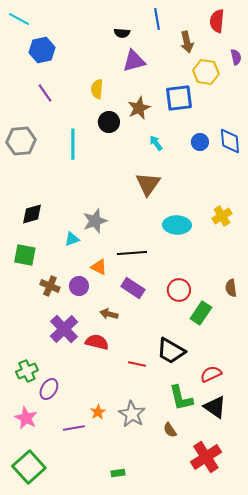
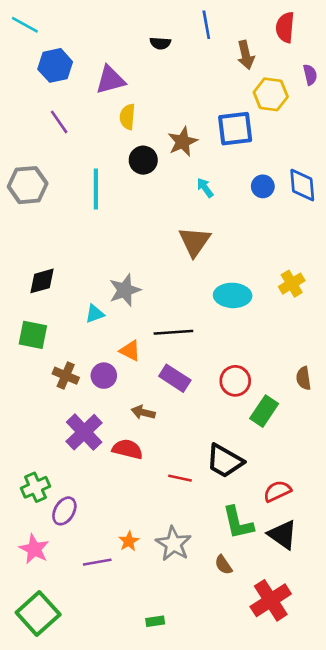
purple triangle: (134, 61) -> (110, 80), moved

